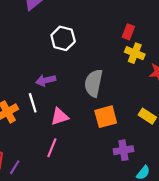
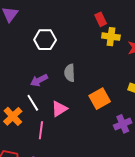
red rectangle: (128, 32) -> (101, 19), turned -32
gray semicircle: (94, 83) -> (70, 73), moved, size x0.7
pink line: (52, 148) -> (41, 130), moved

